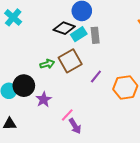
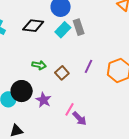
black diamond: (64, 28) -> (33, 26), moved
brown square: (70, 61) -> (62, 73), moved, size x0.6
green arrow: (47, 64) -> (39, 65), turned 40

